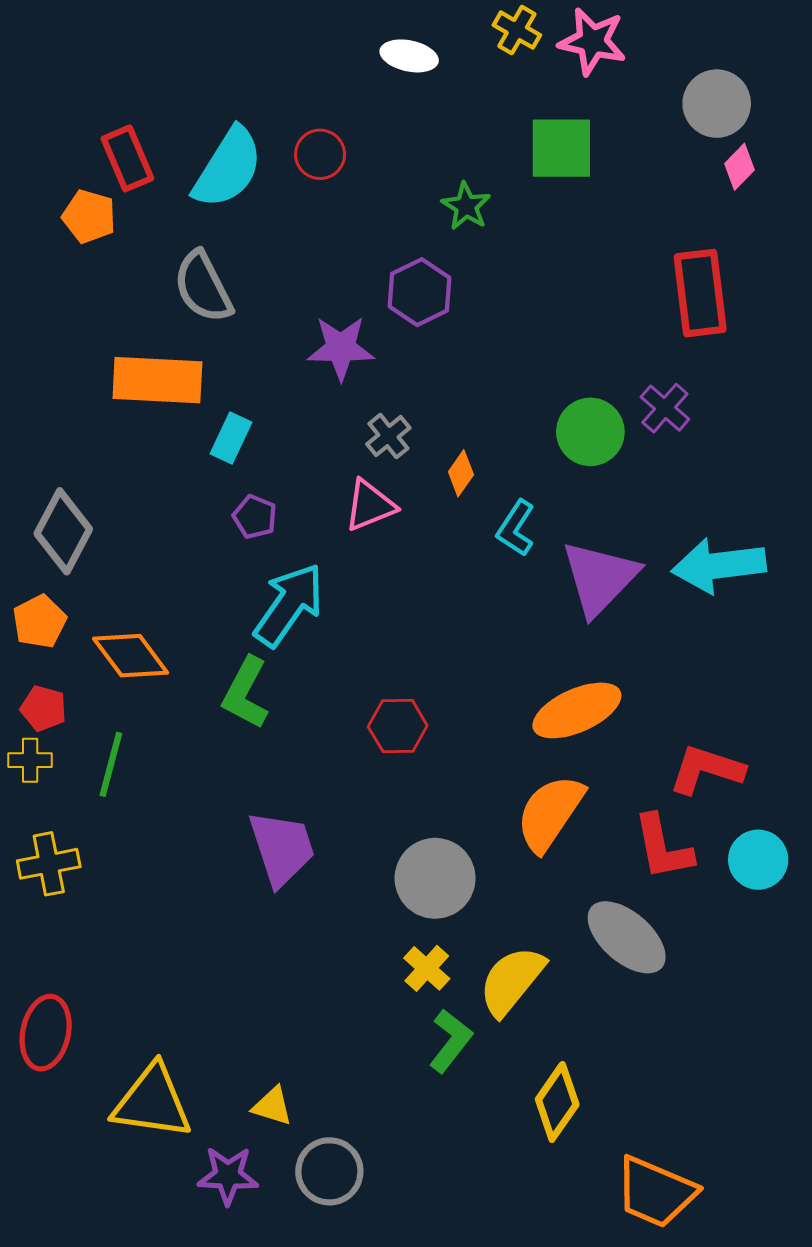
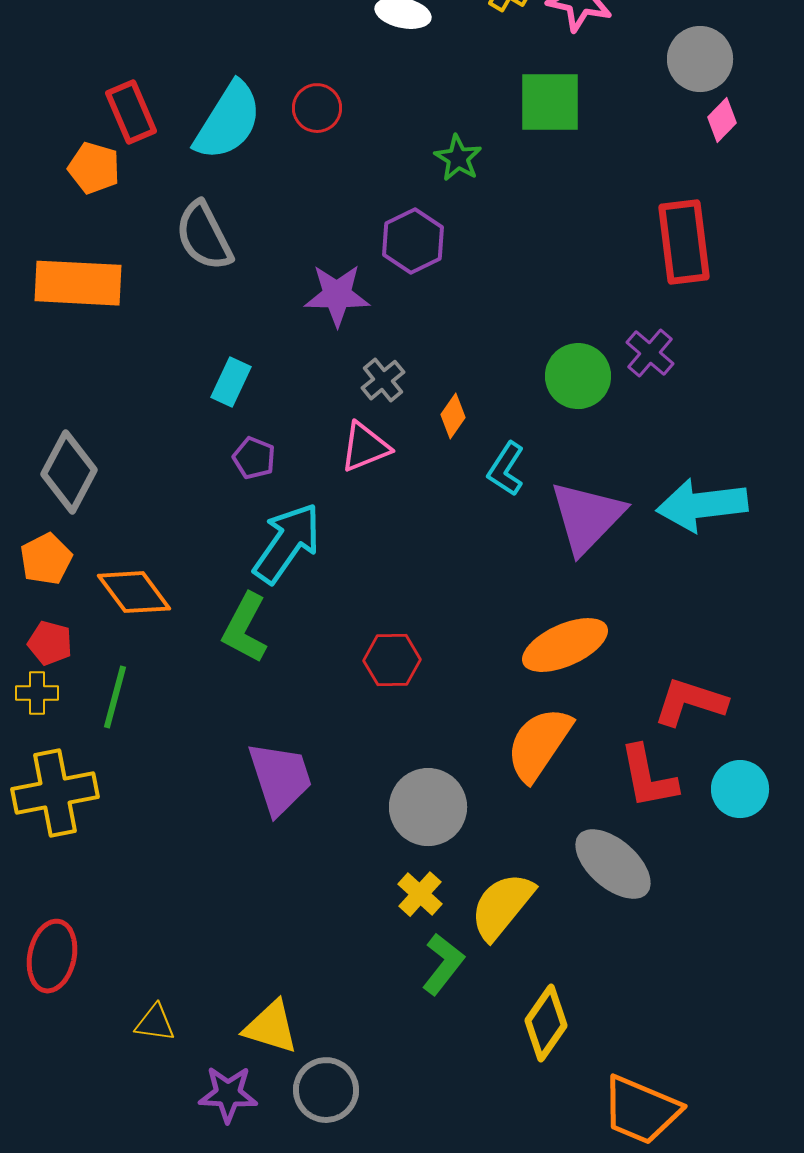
orange rectangle: (157, 380) -> (78, 283), moved
yellow cross: (49, 864) -> (55, 793), size x1.4
yellow triangle: (152, 1102) -> (155, 1023), size x0.5
yellow triangle: (272, 1106) -> (271, 1027), size x1.4

